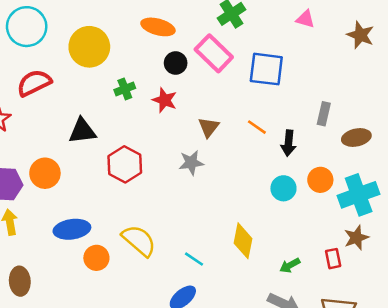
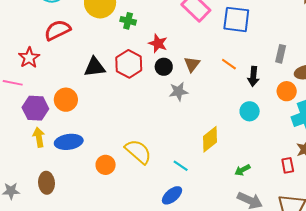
black circle: (176, 63) -> (164, 67), moved
green cross: (125, 89) -> (128, 21), moved, turned 35
red hexagon: (125, 164) -> (129, 64), moved
orange circle: (320, 180) -> (287, 91), moved
blue ellipse: (72, 229) -> (69, 142), moved
yellow diamond: (243, 241) -> (210, 139), moved, turned 40
green arrow: (290, 265) -> (242, 170), moved

